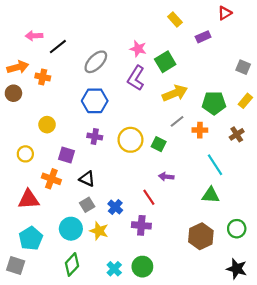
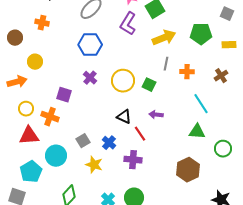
orange arrow: (18, 67) -> (17, 82), moved
yellow rectangle: (245, 101) -> (229, 45), turned 48
green pentagon: (214, 103) -> (201, 34), moved
gray line: (177, 121) -> (166, 64), turned -40
yellow circle: (47, 125) -> (35, 62), moved
purple cross: (95, 137) -> (90, 78), turned 32
yellow circle: (25, 154) -> (26, 109), moved
black triangle: (87, 179) -> (124, 117), moved
cyan circle: (71, 229) -> (56, 156), moved
green circle: (237, 229) -> (223, 149), moved

